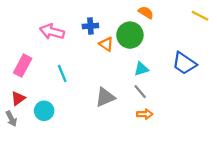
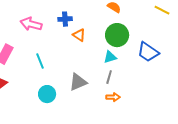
green circle: (130, 35) -> (117, 35), moved
gray line: (140, 92) -> (109, 77), turned 56
cyan circle: (44, 111) -> (47, 94), moved

